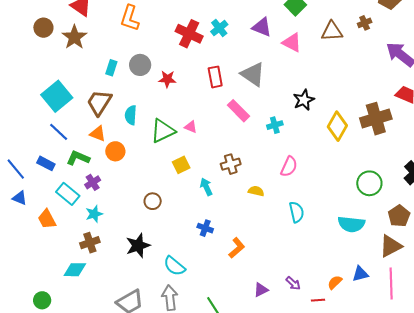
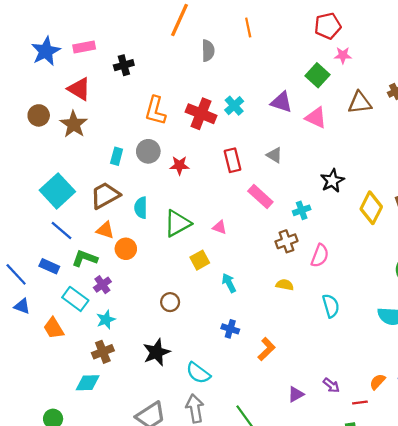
orange L-shape: (130, 18) -> (155, 111), moved
gray triangle: (253, 74) -> (274, 155), size x0.6
brown trapezoid: (99, 102) -> (105, 195), turned 32
pink triangle: (191, 127) -> (220, 227), moved
brown cross: (231, 164) -> (286, 241), moved

